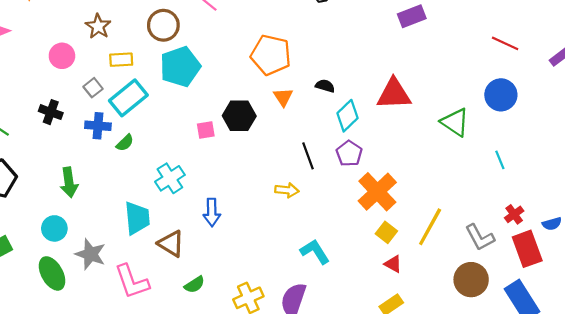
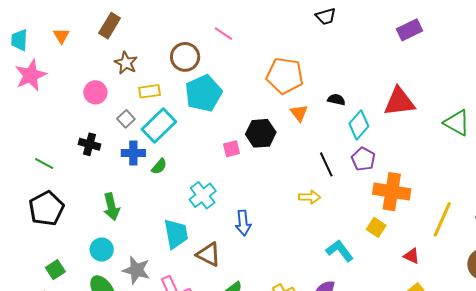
orange cross: (377, 192) -> (392, 192), turned -33
yellow square: (386, 232) -> (376, 227), moved

